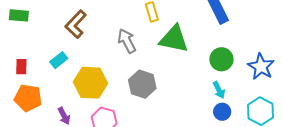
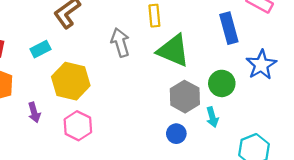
blue star: (261, 67) -> (261, 65), moved
gray hexagon: (142, 84) -> (185, 97), moved
blue circle: (222, 112) -> (176, 134), moved

